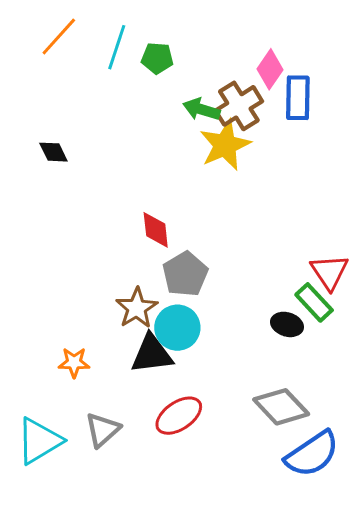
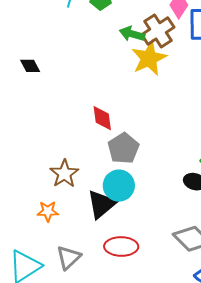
brown star: (137, 308) -> (64, 174), moved
black triangle: (152, 354) -> (102, 204), turned -32
red ellipse: (179, 416) -> (121, 246), turned 36

